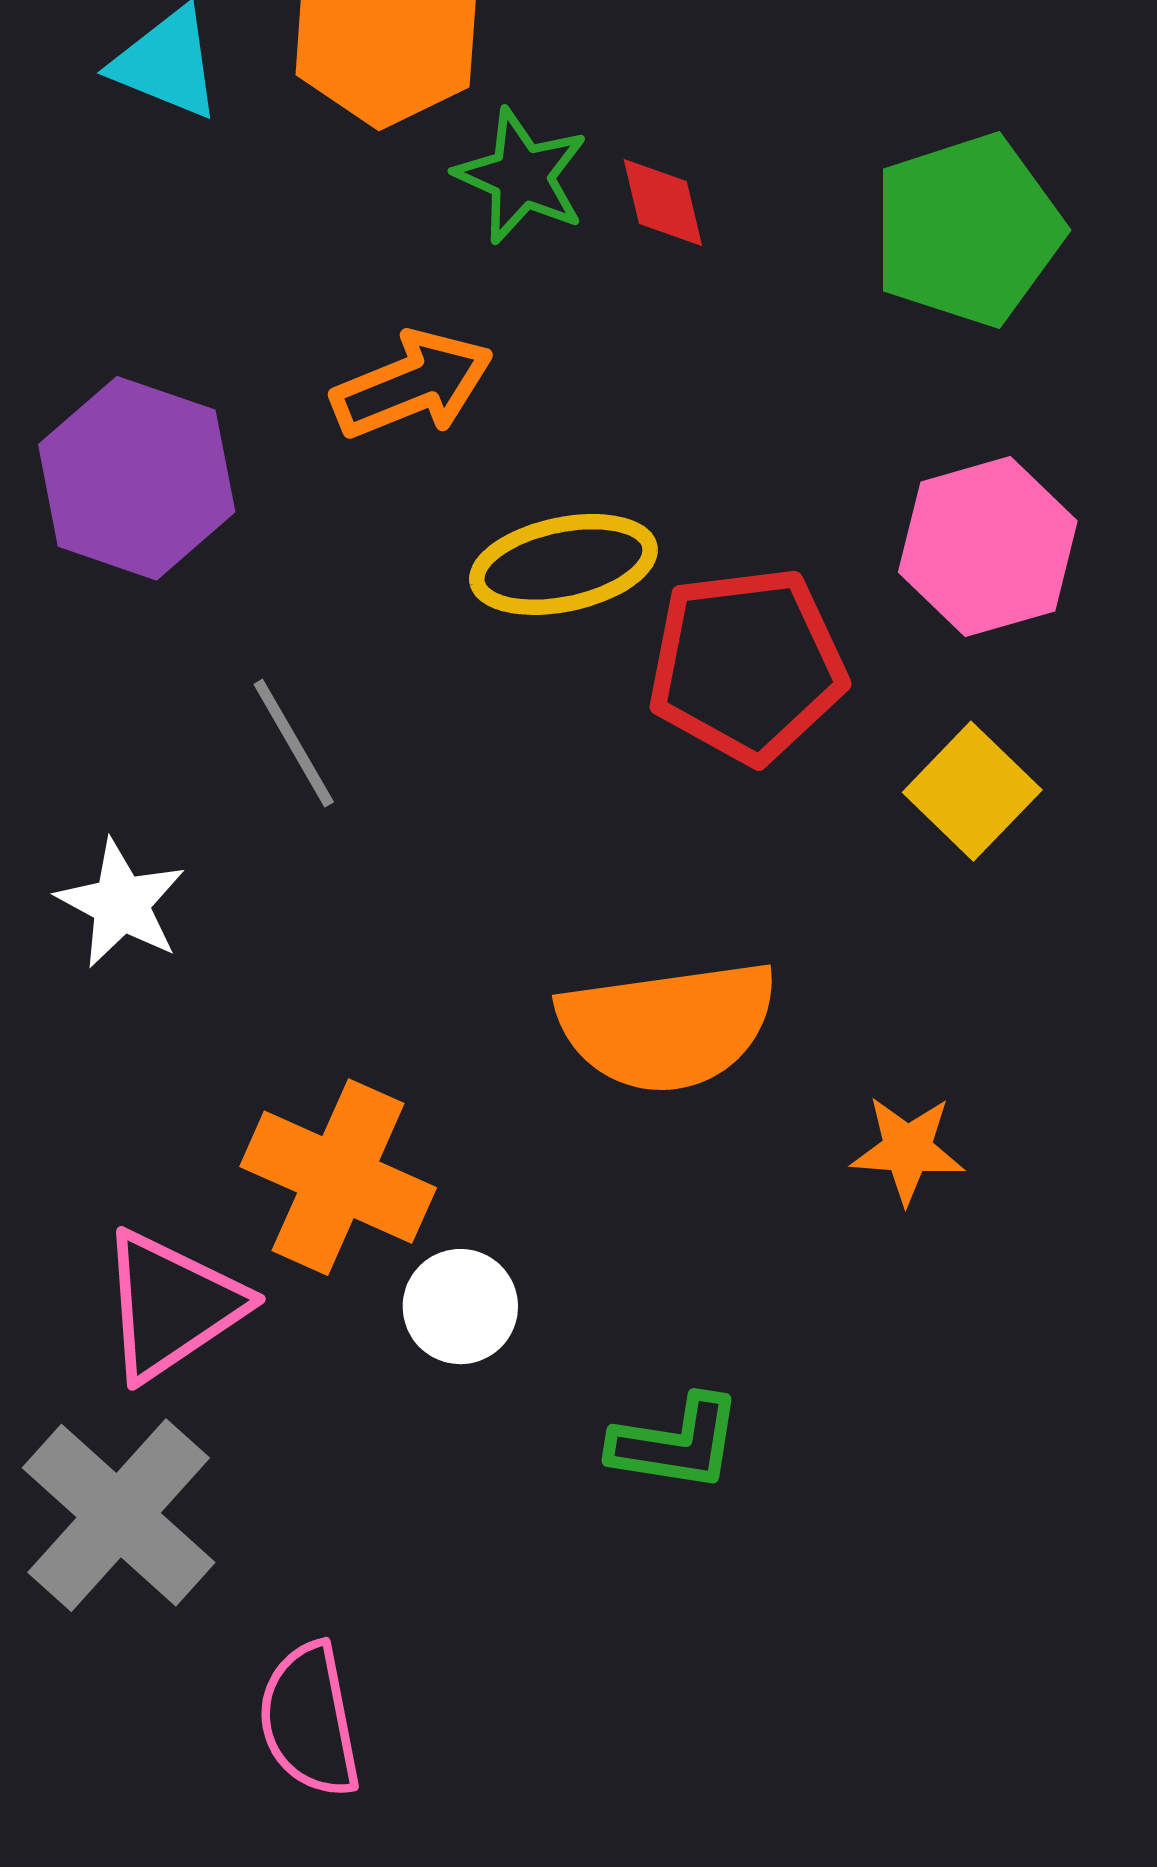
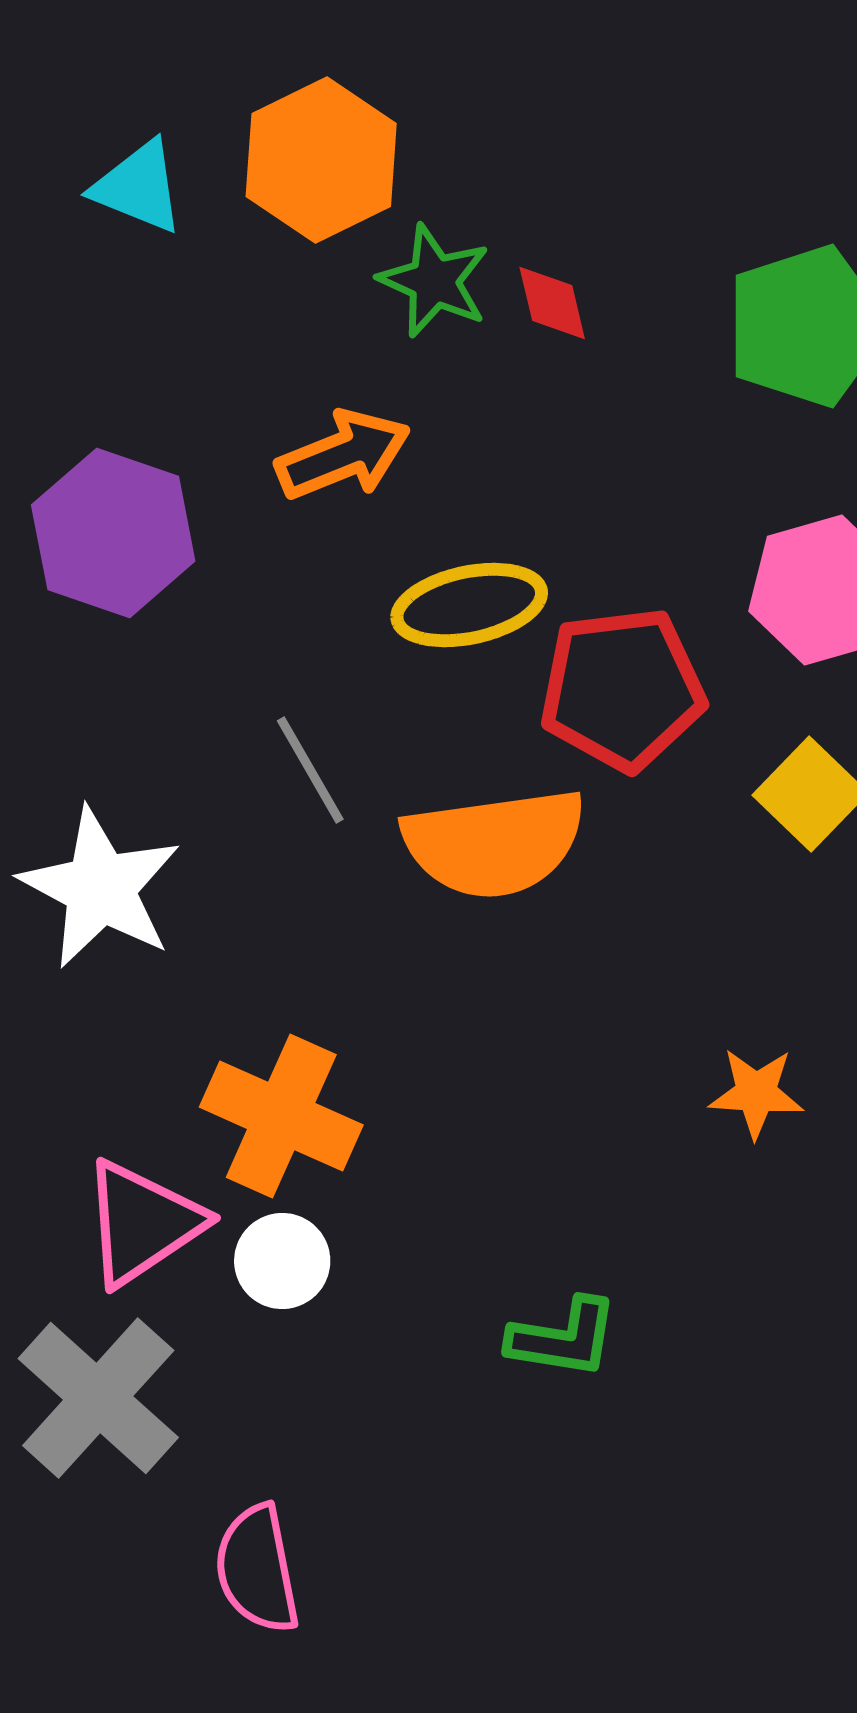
gray line: (294, 743) -> (310, 770), moved
white star: (121, 904) -> (100, 888), size x1.5
orange semicircle: (668, 1026) -> (494, 843), moved
white circle: (460, 1307) -> (282, 1261), moved

